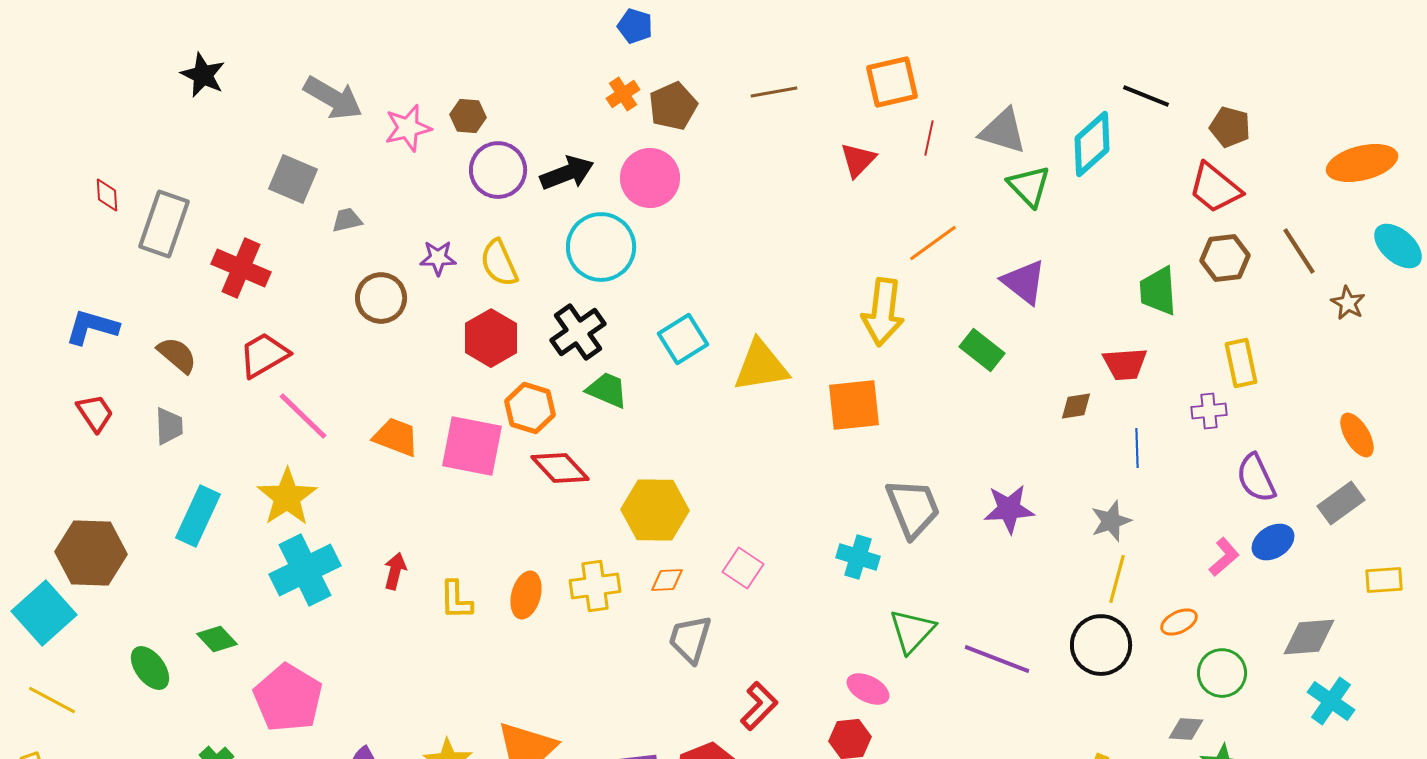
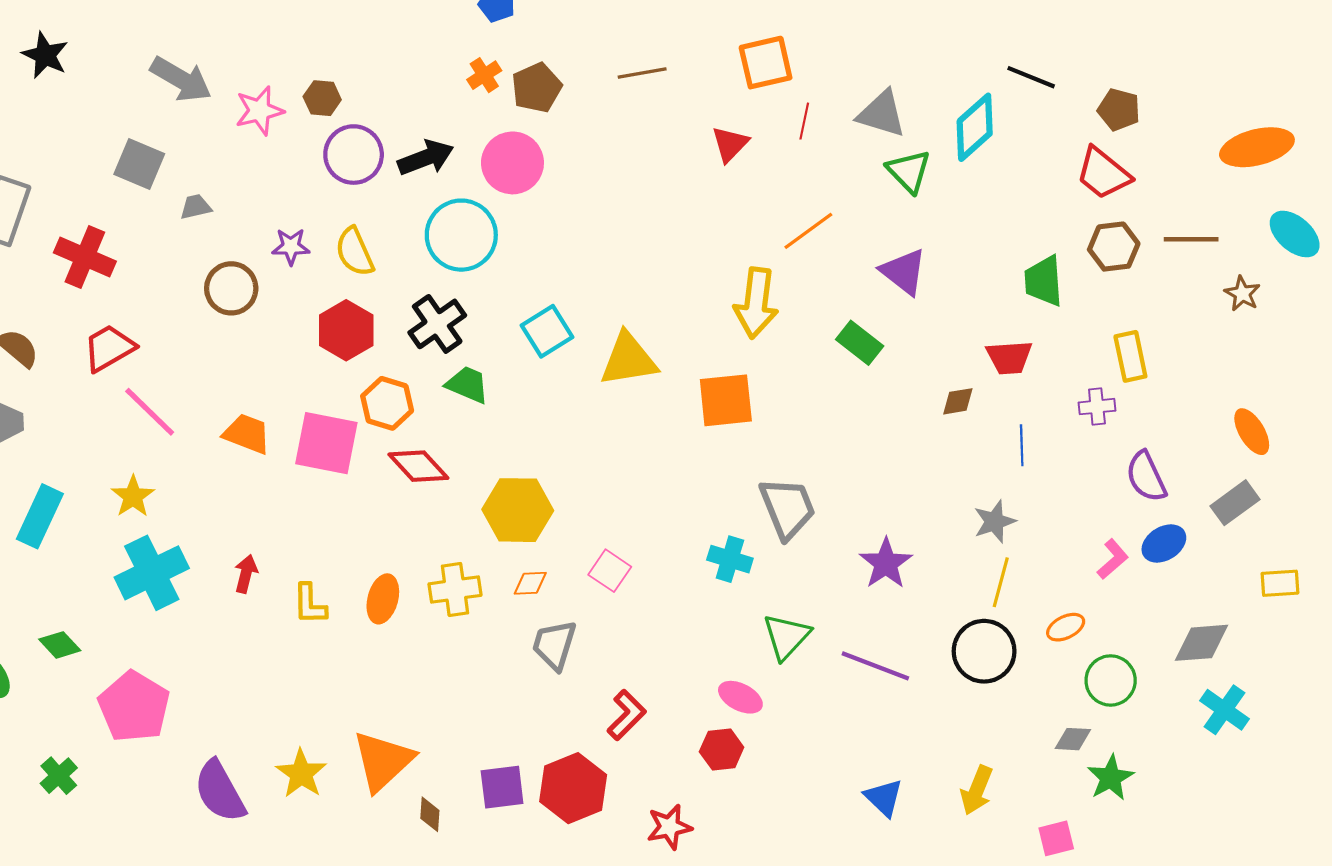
brown line: (1299, 251) -> (1191, 239), turned -57
yellow star: (287, 497) -> (133, 496), size x0.7
purple star: (1009, 509) -> (886, 563), moved, turned -30

